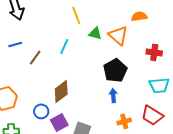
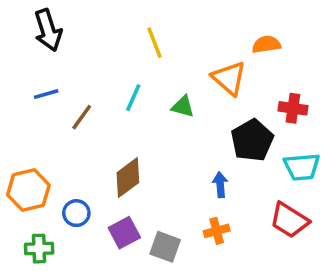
green triangle: (95, 33) -> (183, 107), moved
black pentagon: (115, 70) -> (252, 140), moved
blue circle: (41, 111) -> (76, 213), moved
orange cross: (124, 121) -> (217, 231), moved

